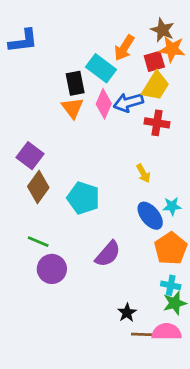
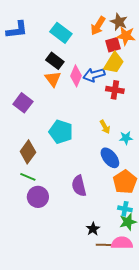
orange arrow: (124, 48) -> (98, 26), moved
cyan rectangle: (101, 68) -> (61, 33), moved
black rectangle: (75, 83) -> (55, 61), turned -42
purple square: (30, 156) -> (23, 103), moved
brown diamond: (38, 187) -> (28, 152), moved
cyan pentagon: (83, 198) -> (61, 132), moved
cyan star: (172, 206) -> (126, 138), moved
purple semicircle: (108, 254) -> (79, 186), turned 125

